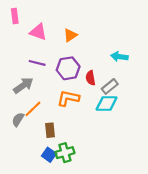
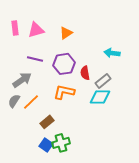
pink rectangle: (15, 16) -> (15, 28), moved
pink triangle: (38, 32) -> (36, 30), turned -36
gray semicircle: (18, 120) -> (14, 101), moved
brown rectangle: (50, 130) -> (47, 122), turned 56

